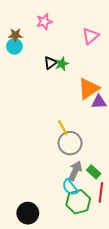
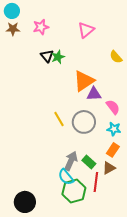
pink star: (44, 22) -> (41, 27), moved
cyan circle: (14, 46) -> (12, 11), moved
black triangle: (50, 63) -> (47, 56), turned -32
gray circle: (70, 143) -> (84, 122), moved

